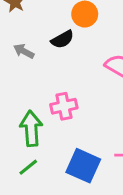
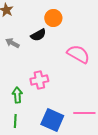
green arrow: (31, 129) -> (17, 95), size x0.7
green line: (28, 167) -> (15, 121), turned -48

